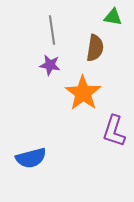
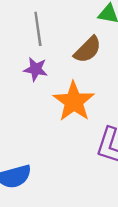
brown semicircle: (95, 48) -> (88, 50), turned 36

